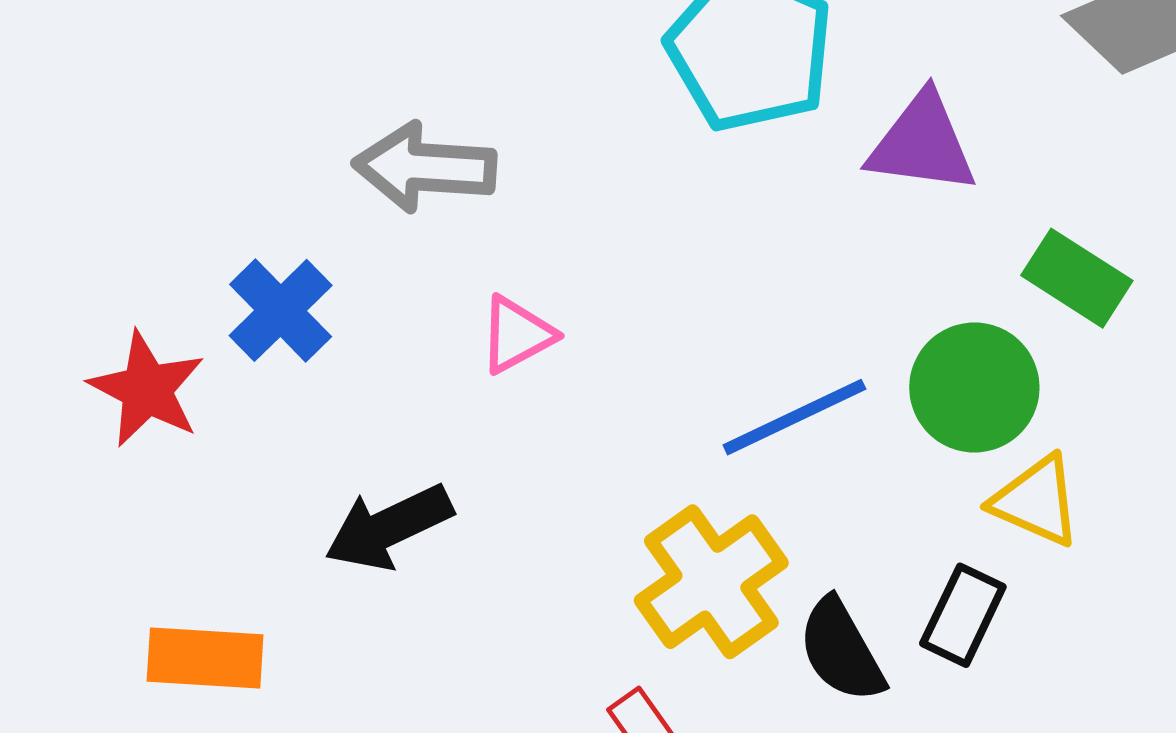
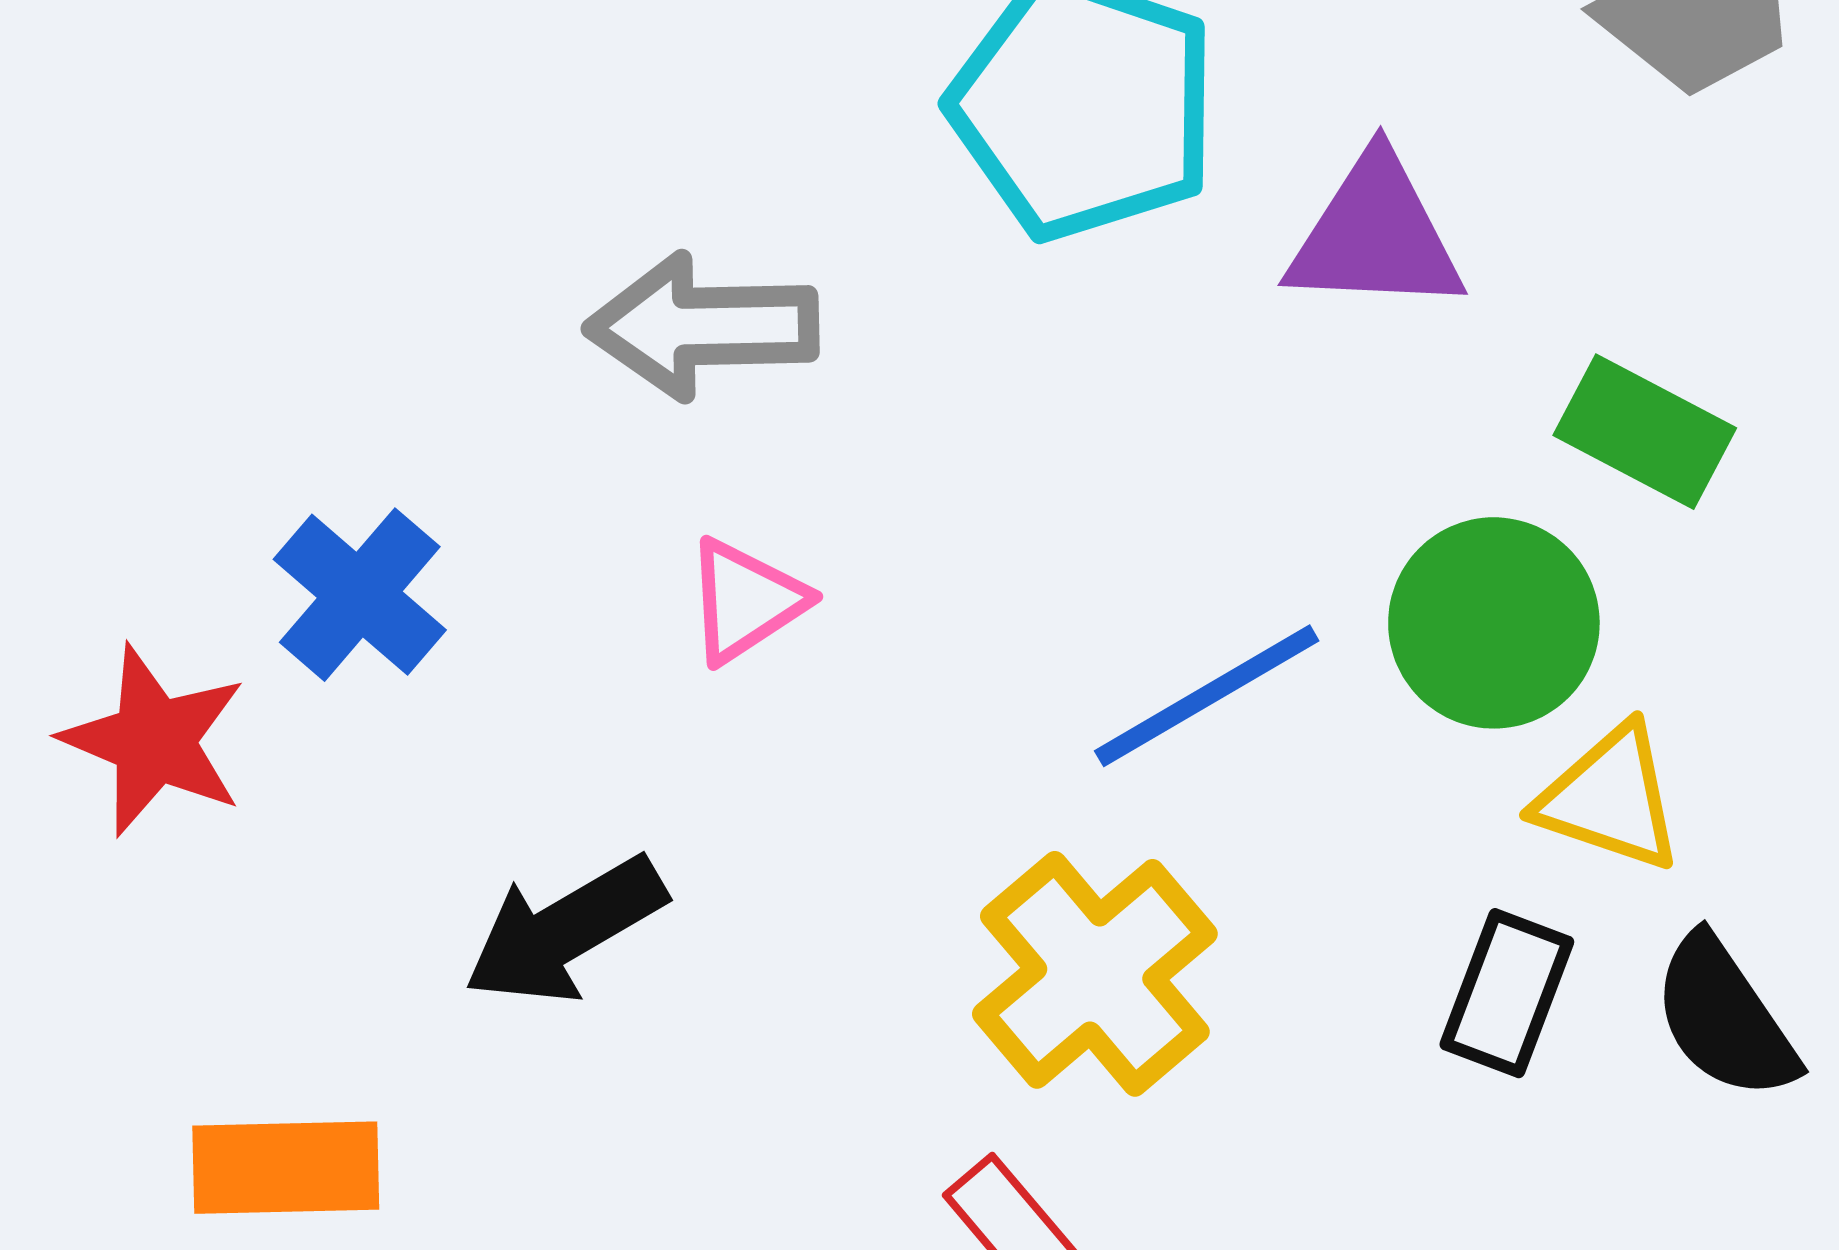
gray arrow: (425, 167) -> (702, 326), moved
black semicircle: (841, 650) -> (1725, 1018), moved

